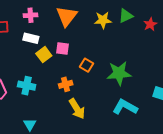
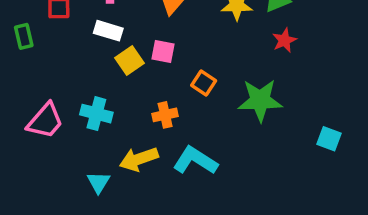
red star: (150, 24) -> (284, 40), moved
cyan L-shape: (125, 107) -> (195, 161), moved
yellow arrow: (77, 109) -> (139, 159), moved, turned 100

